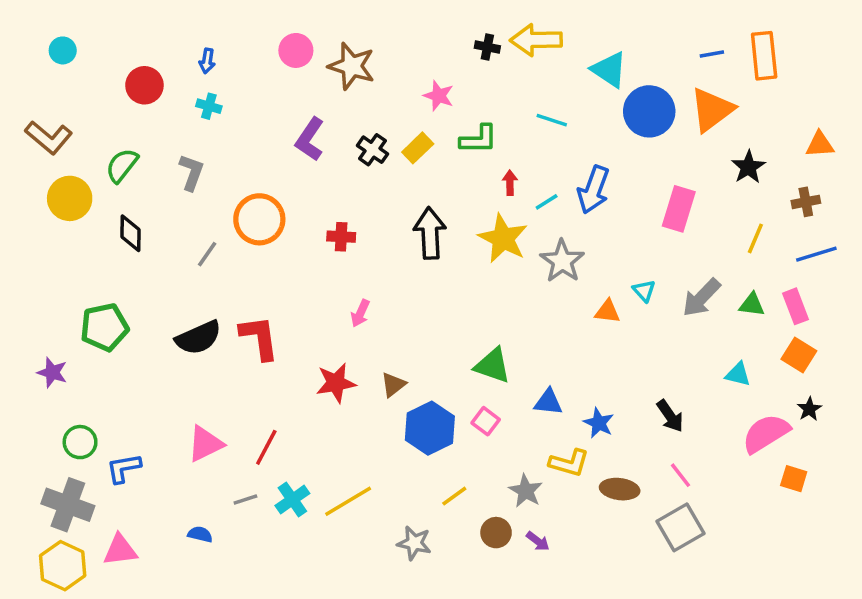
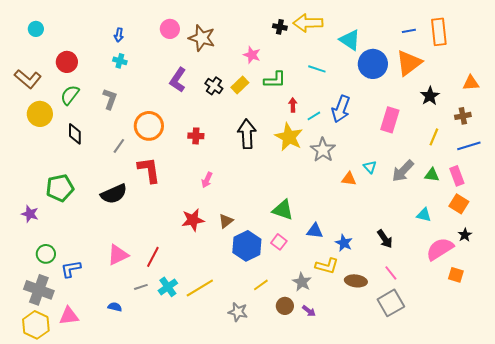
red circle: (144, 85) -> (67, 62), moved
red L-shape: (259, 338) -> (149, 170), moved

